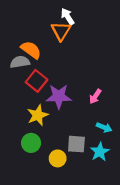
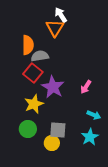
orange semicircle: (31, 50) -> (28, 45), turned 54
gray semicircle: (20, 62) -> (40, 56), moved
purple star: (59, 96) -> (53, 87), turned 30
gray square: (76, 144) -> (58, 130), moved

